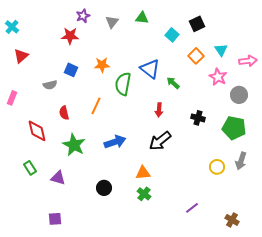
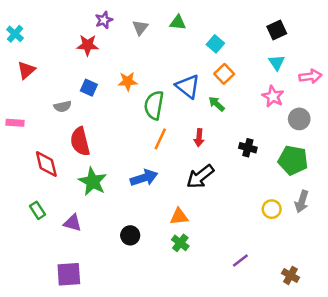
black square: (197, 24) -> (277, 30), moved
orange square: (196, 56) -> (224, 74), moved
pink rectangle: (12, 98) -> (15, 123), turned 72
orange line: (96, 106) -> (160, 139), moved
red semicircle: (64, 113) -> (80, 141), size x1.6
purple square: (55, 219) -> (69, 274), size x1.5

